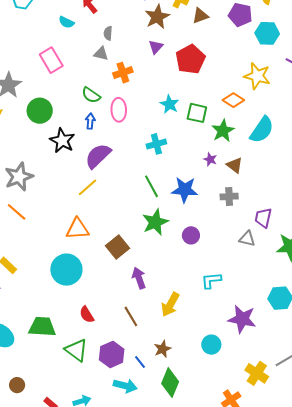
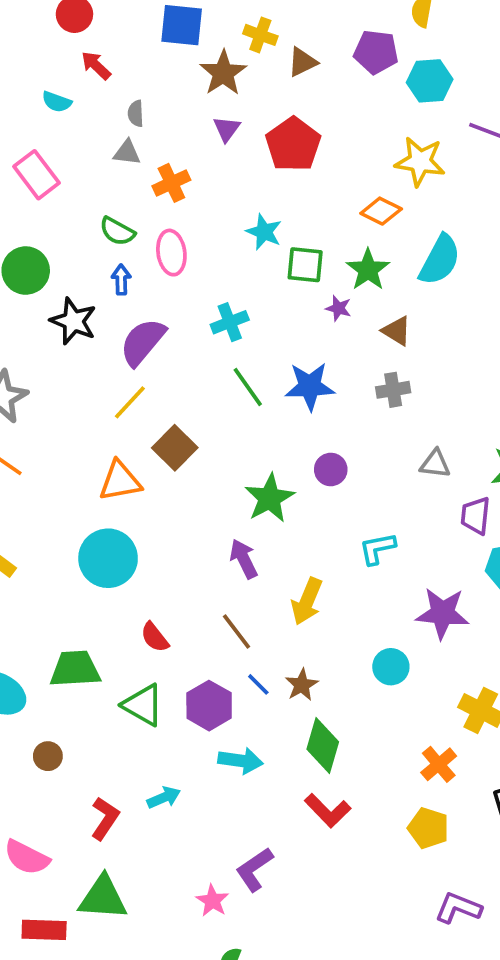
green square: (197, 113) -> (305, 265), moved
cyan cross: (156, 144) -> (230, 322), moved
purple star: (210, 159) -> (338, 308), moved
purple trapezoid: (263, 218) -> (476, 516), moved
green star: (155, 222) -> (270, 498), moved
brown square: (117, 247) -> (175, 448), moved
blue line: (140, 362) -> (258, 684), moved
brown circle: (17, 385) -> (48, 756), moved

